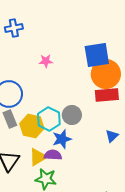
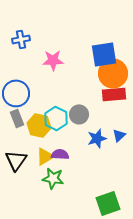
blue cross: (14, 28) -> (21, 39), moved
pink star: (46, 61) -> (53, 60), size x1.5
blue star: (62, 139) -> (97, 138), moved

